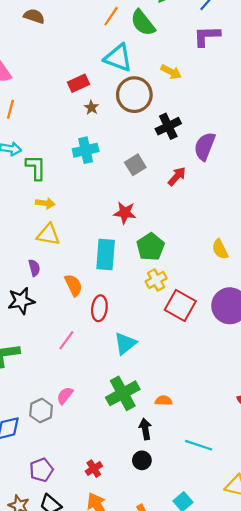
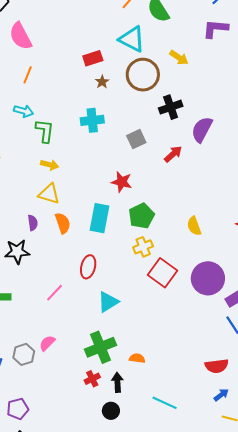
yellow semicircle: (220, 249) -> (194, 226), moved
orange semicircle: (73, 285) -> (63, 223), moved
red cross: (94, 469) -> (92, 379), moved

